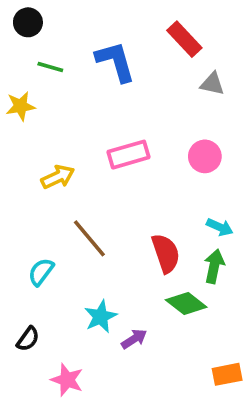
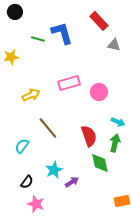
green line: (50, 67) -> (38, 39), moved
pink circle: (205, 156) -> (99, 92), moved
green diamond: (186, 304) -> (100, 163), turned 40
black semicircle: (28, 339) -> (27, 182), moved

